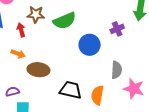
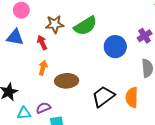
purple cross: (117, 29) -> (145, 36), moved
orange arrow: (18, 54) -> (43, 68), turned -88
black trapezoid: (71, 90) -> (103, 97), turned -40

